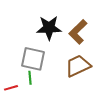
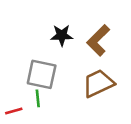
black star: (49, 28) -> (62, 35), size x0.7

